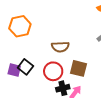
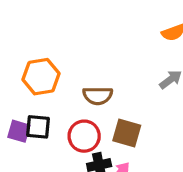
orange hexagon: (20, 26) -> (41, 77), moved
black square: (25, 67) -> (38, 127), turned -35

